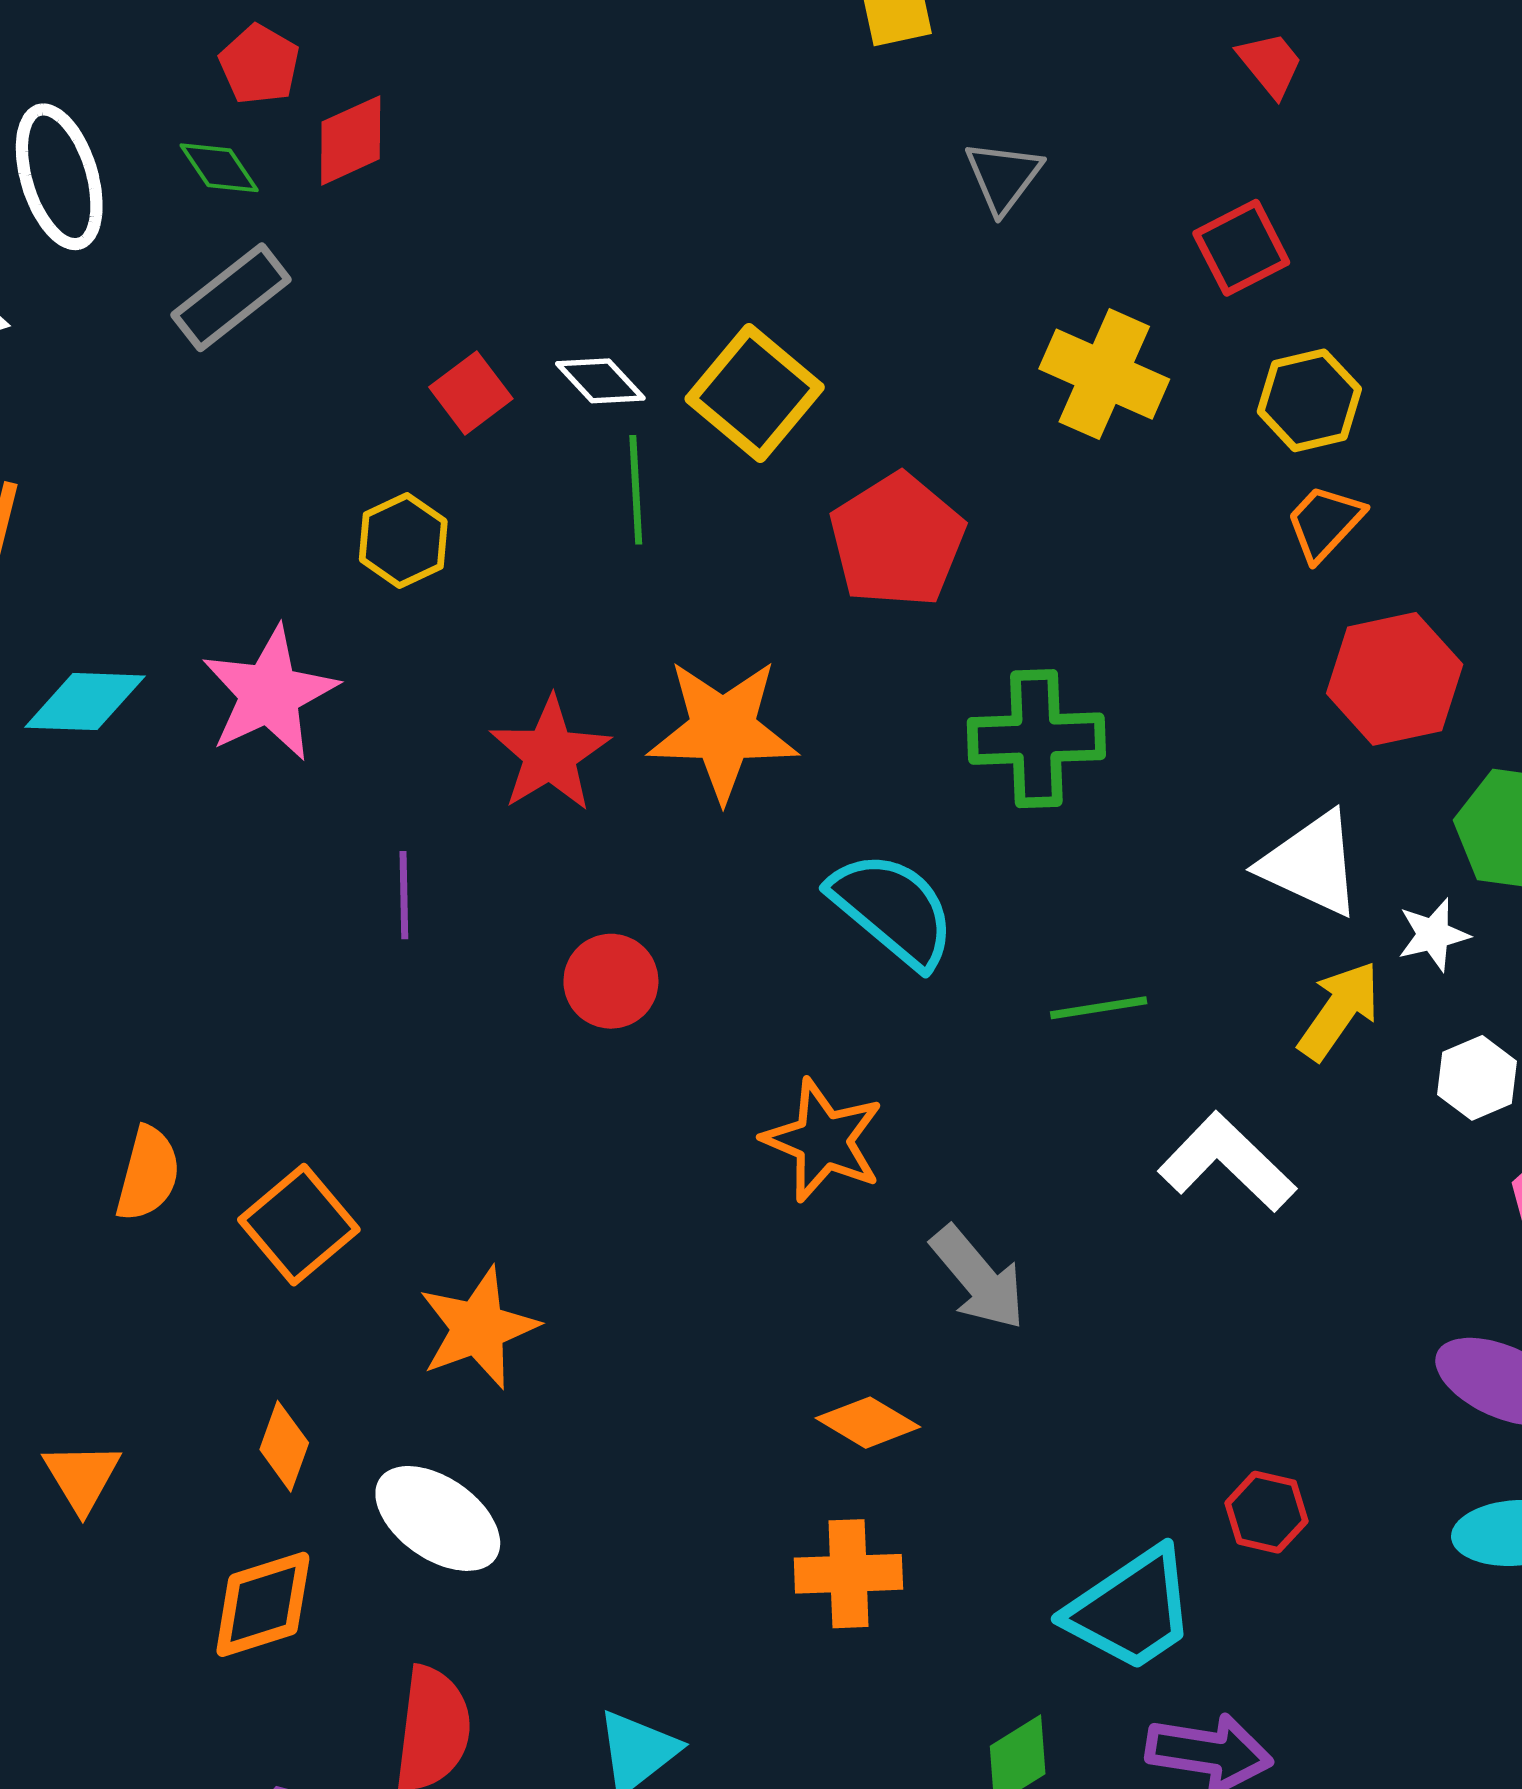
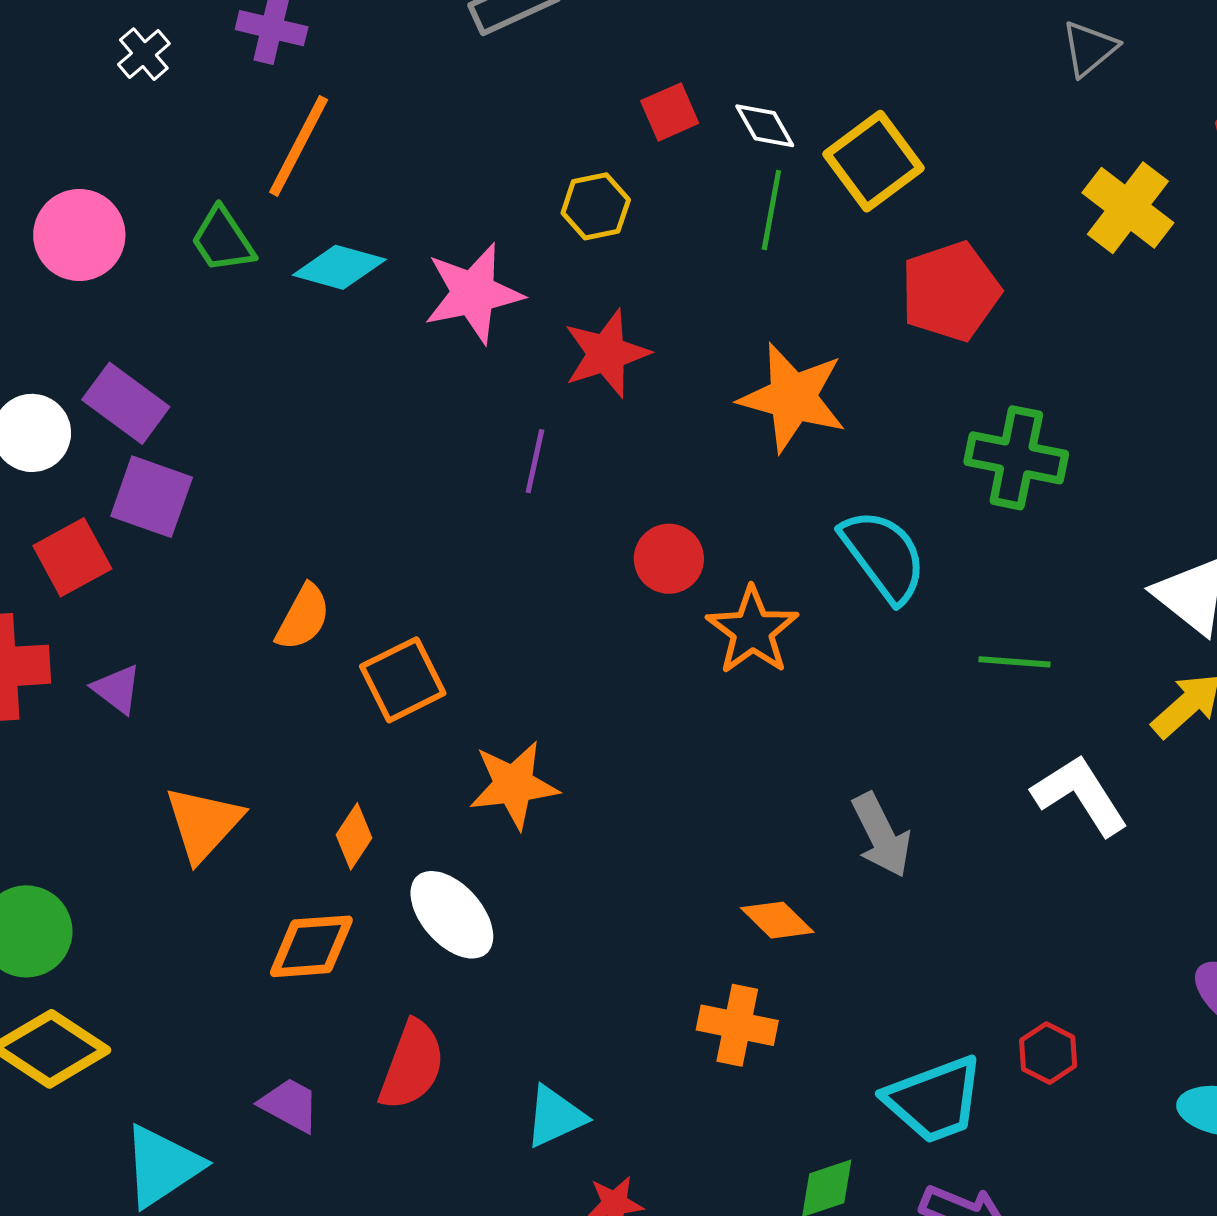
red star: (550, 754) -> (606, 353), moved
orange star: (823, 1140) -> (752, 630), moved
orange triangle: (82, 1477) -> (203, 824), size x1.4

